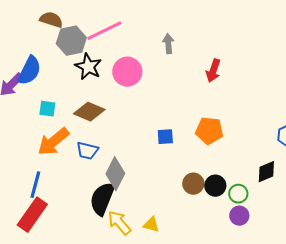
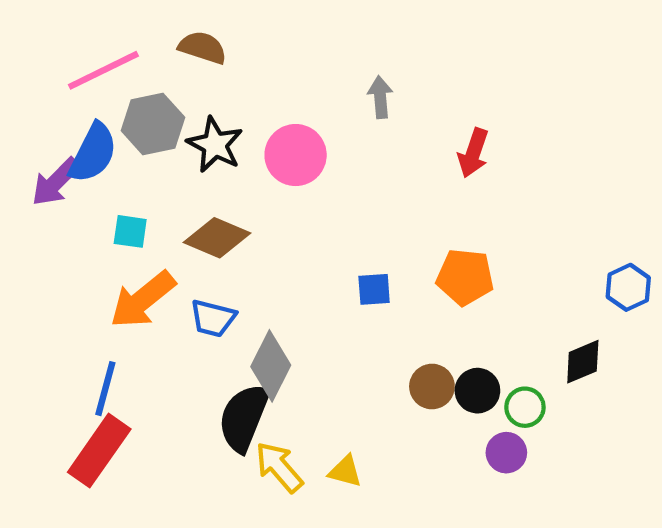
brown semicircle: (51, 20) -> (203, 48), moved
pink line: (104, 31) -> (103, 70), moved
gray hexagon: (71, 41) -> (153, 124), moved
purple circle: (239, 216) -> (506, 453), moved

